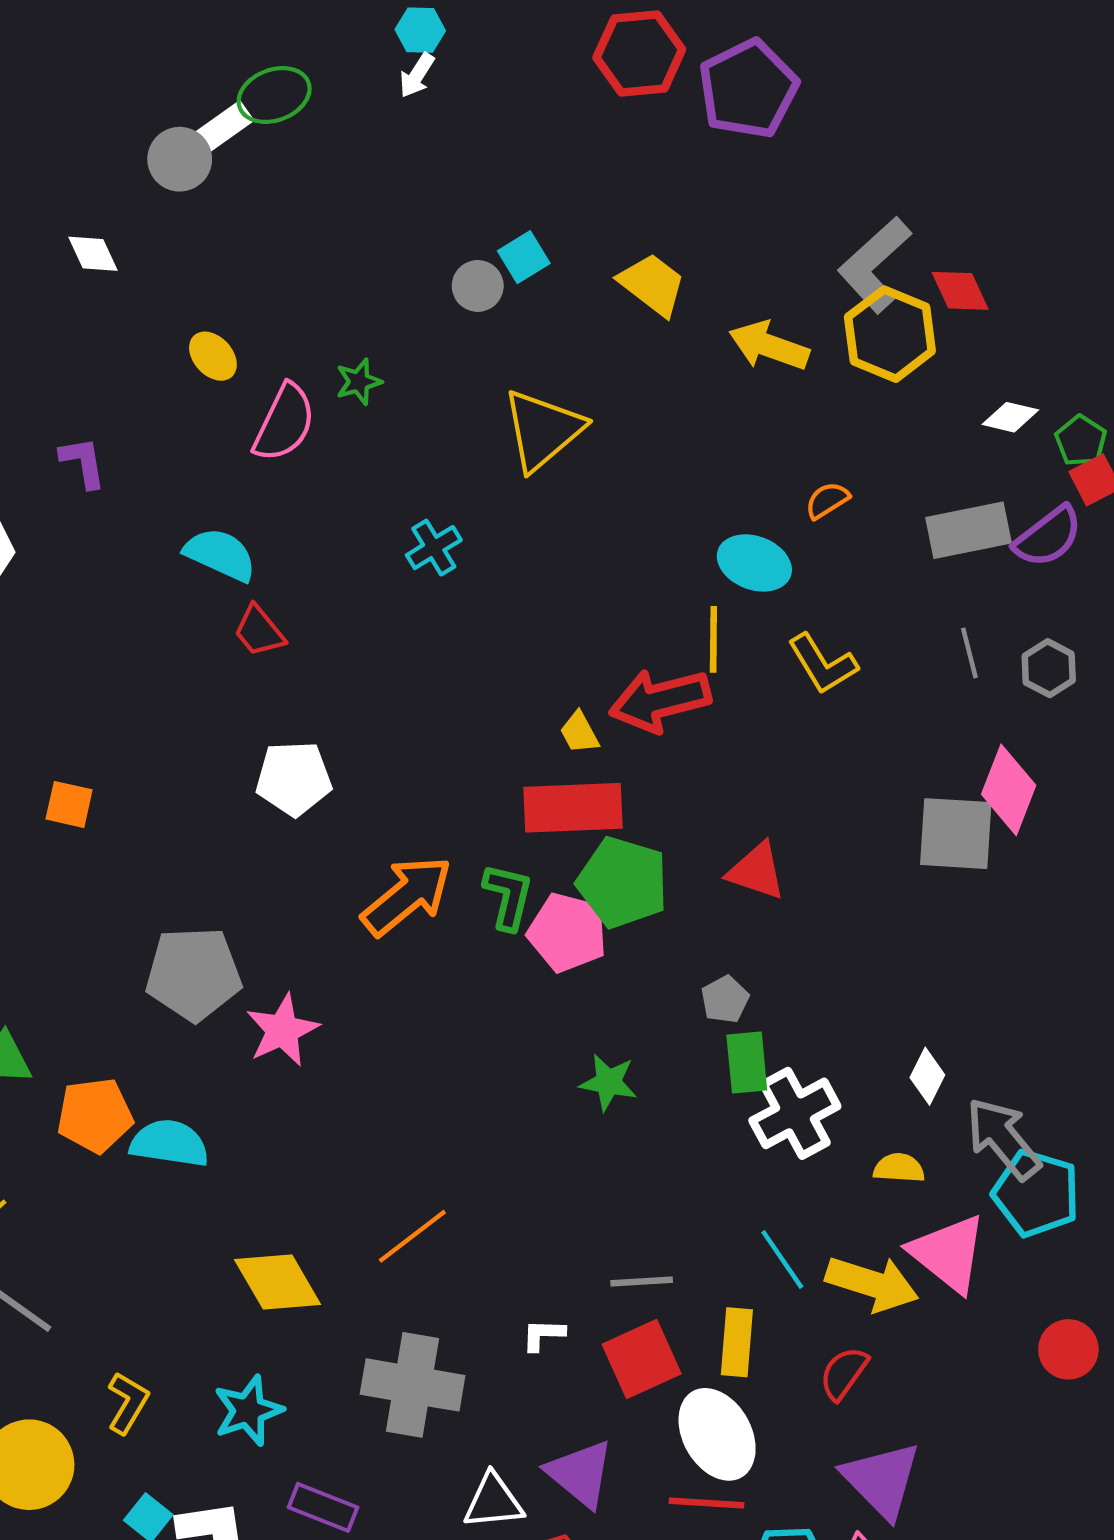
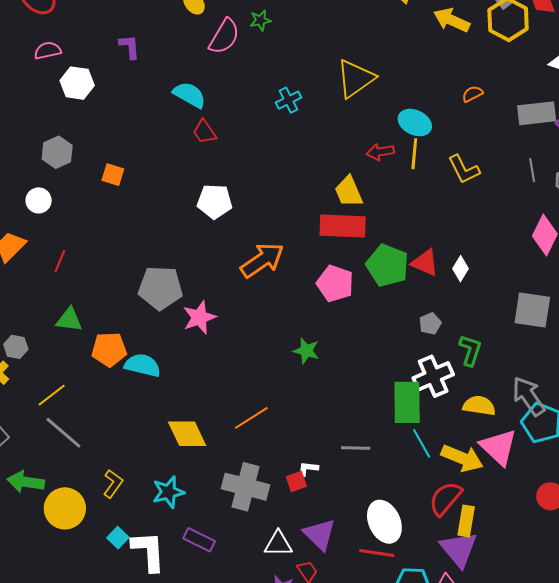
yellow triangle: (543, 430) -> (355, 79), moved
cyan ellipse: (754, 563) -> (415, 123), moved
red arrow: (660, 700) -> (380, 152), moved, size x0.6
yellow trapezoid: (579, 733) -> (349, 191), size x1.6
orange square: (69, 804) -> (113, 175), moved
gray square: (956, 834) -> (532, 310), moved
green pentagon: (623, 882) -> (387, 265), moved
green L-shape: (508, 896) -> (470, 350), moved
gray pentagon: (725, 999) -> (430, 324), moved
green rectangle: (747, 1063) -> (407, 402), moved, size x1.5
white diamond: (927, 1076) -> (461, 269), moved
green star: (608, 1082) -> (306, 351), moved
yellow semicircle: (899, 1168) -> (479, 406), size x1.4
yellow rectangle: (737, 1342) -> (466, 521), moved
red square: (642, 1359) -> (296, 481), moved, size x0.6
red semicircle: (844, 1373) -> (445, 498), size x1.4

